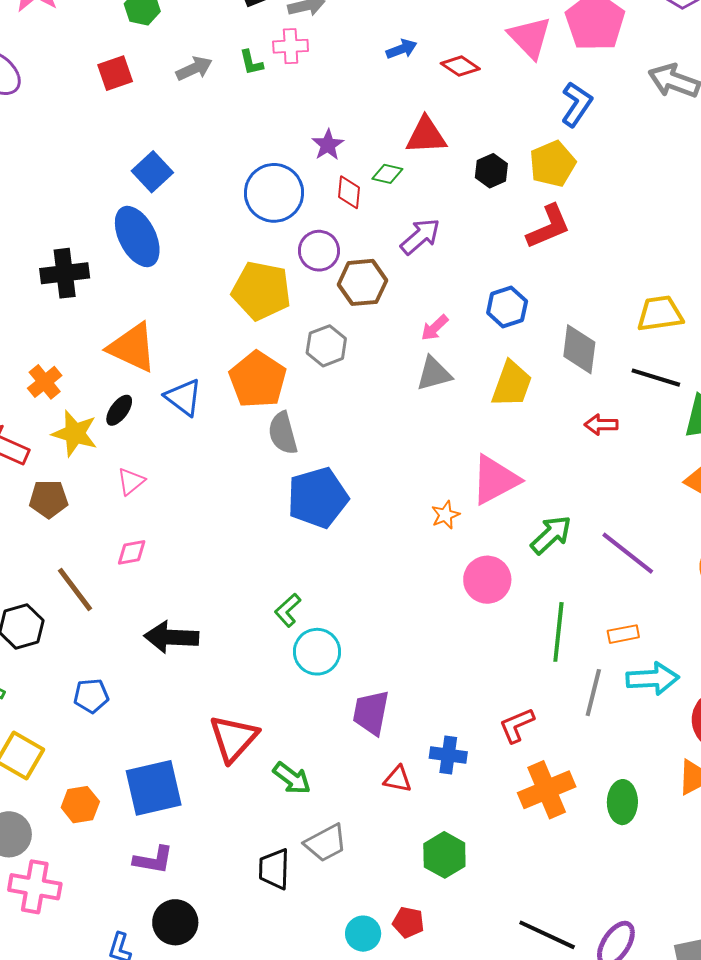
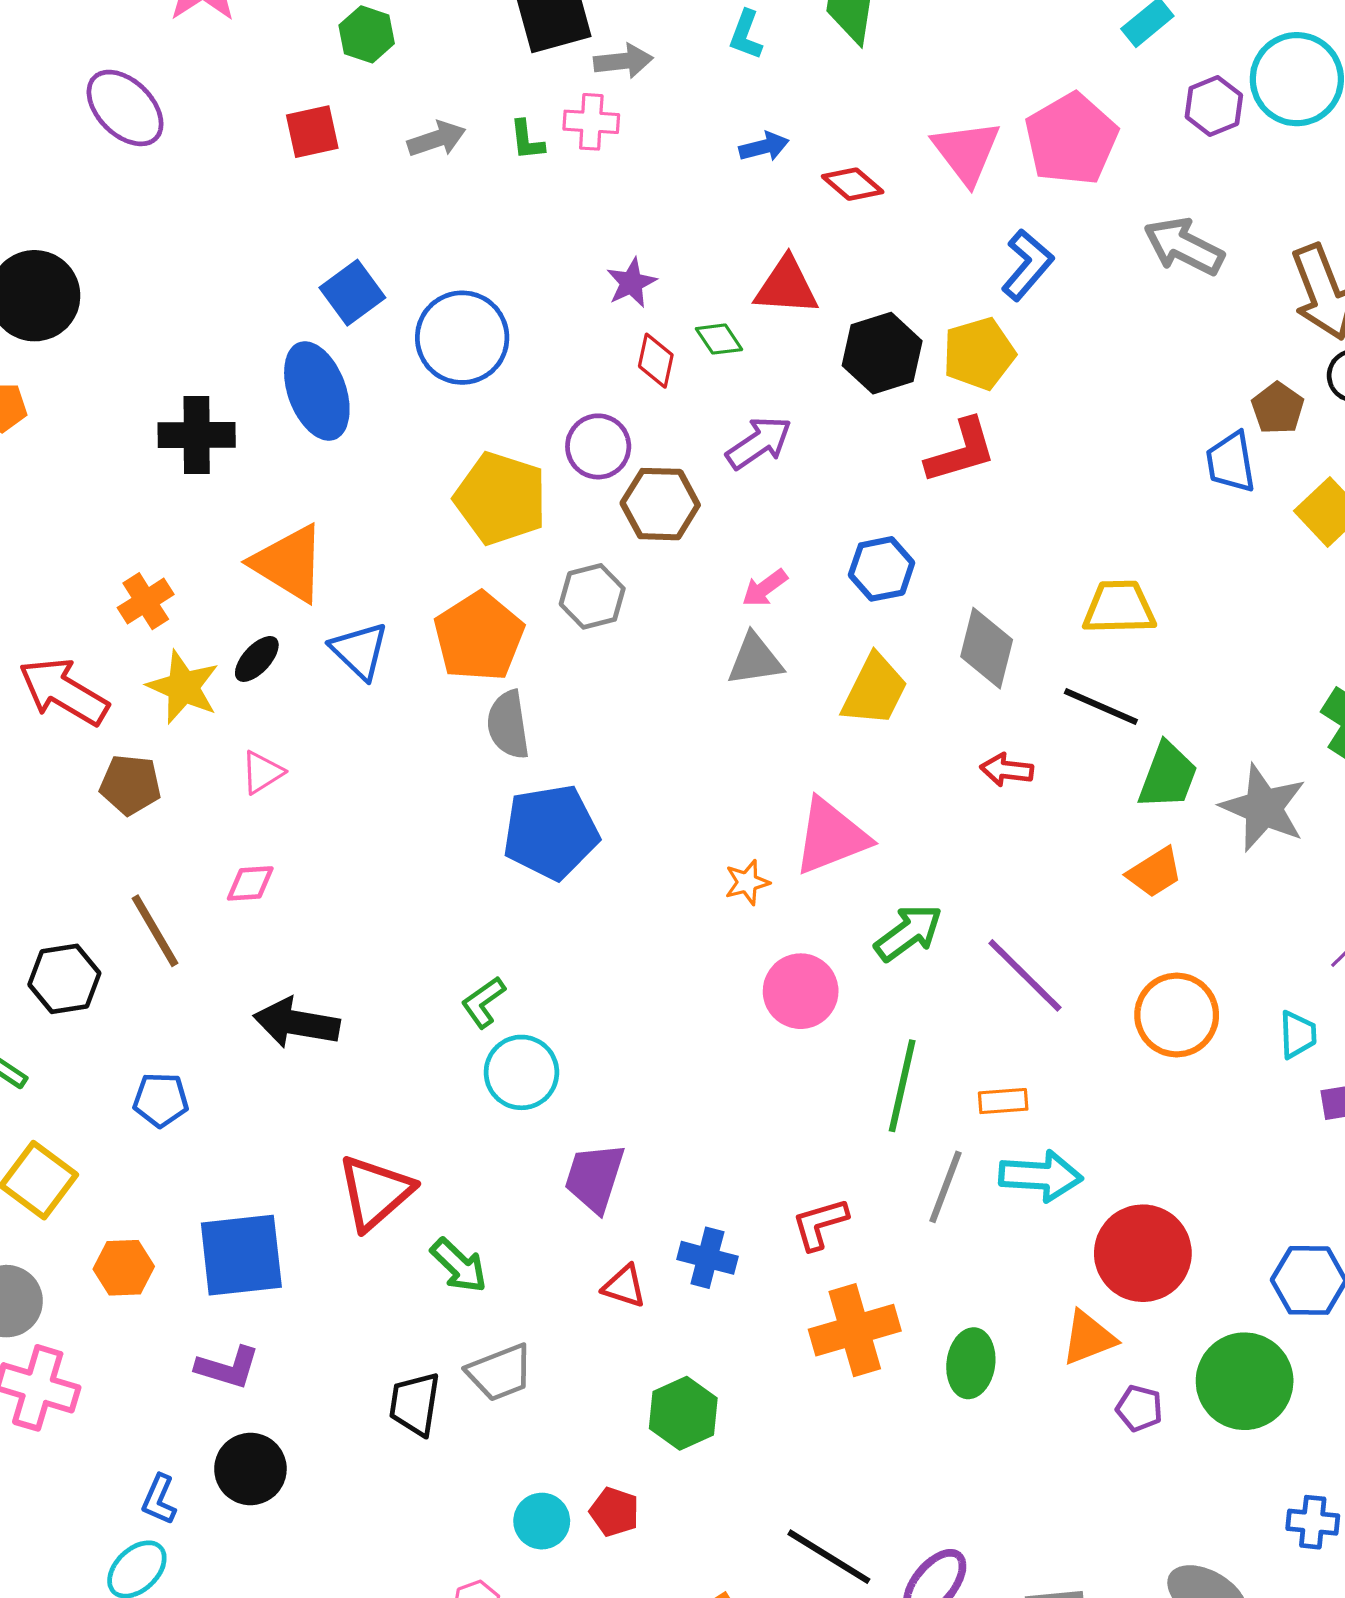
black hexagon: (491, 171) -> (882, 353), size x1.5
green diamond: (387, 174) -> (719, 339), turned 36
blue circle: (274, 193) -> (462, 338), moved

